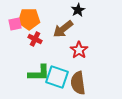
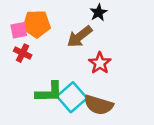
red cross: (35, 39) -> (23, 53), moved
cyan square: (57, 77) -> (72, 97), turned 30
brown semicircle: (78, 83) -> (99, 105), turned -65

